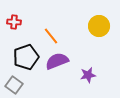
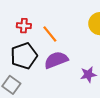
red cross: (14, 22) -> (24, 26), moved

